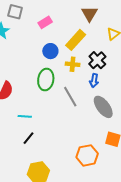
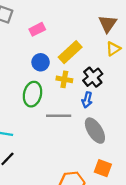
brown triangle: (90, 14) -> (108, 24), moved
gray line: (70, 97) -> (59, 116), turned -65

